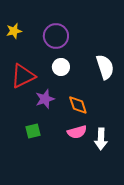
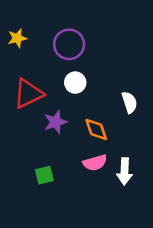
white semicircle: (105, 67) -> (129, 102), moved, size x0.7
green square: (33, 131) -> (44, 175), moved

